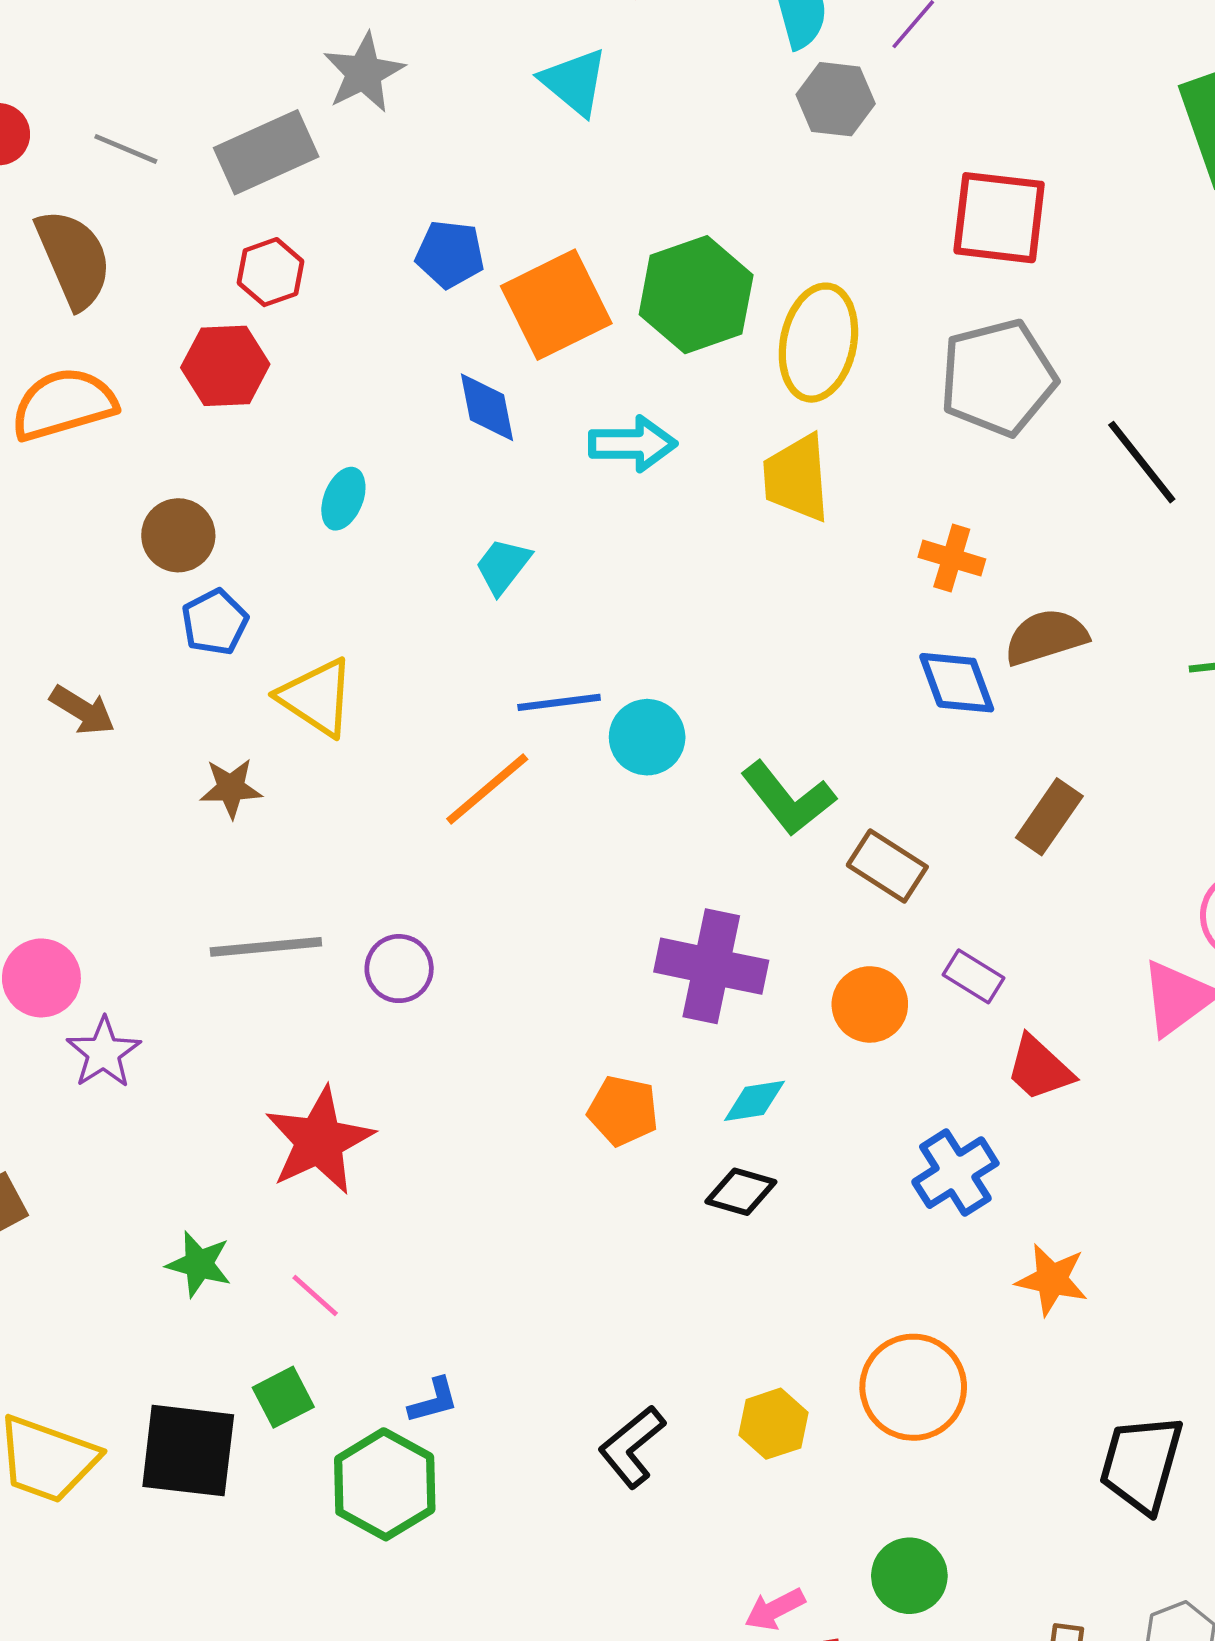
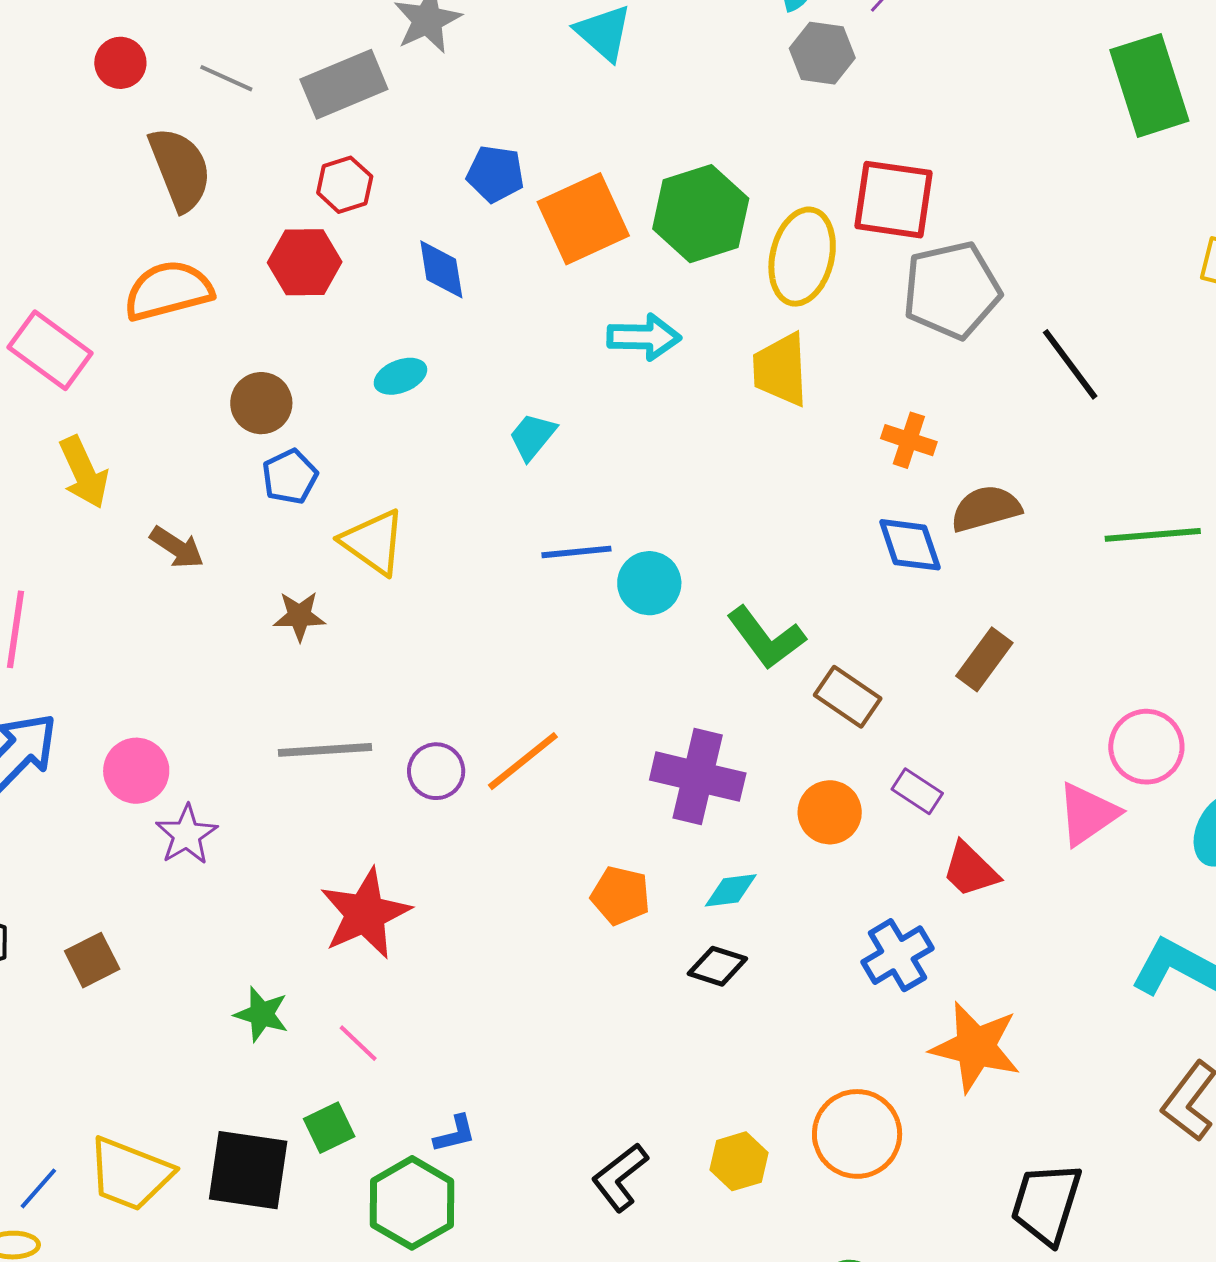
red square: (999, 218) -> (893, 200), moved
blue diamond: (487, 407) -> (441, 269), moved
cyan ellipse: (343, 499) -> (400, 376), turned 45
orange line: (487, 789) -> (523, 761), moved
orange star: (1052, 1280) -> (976, 1047), size x1.5

